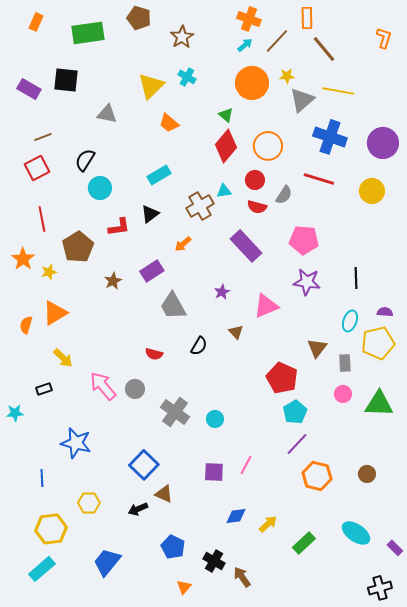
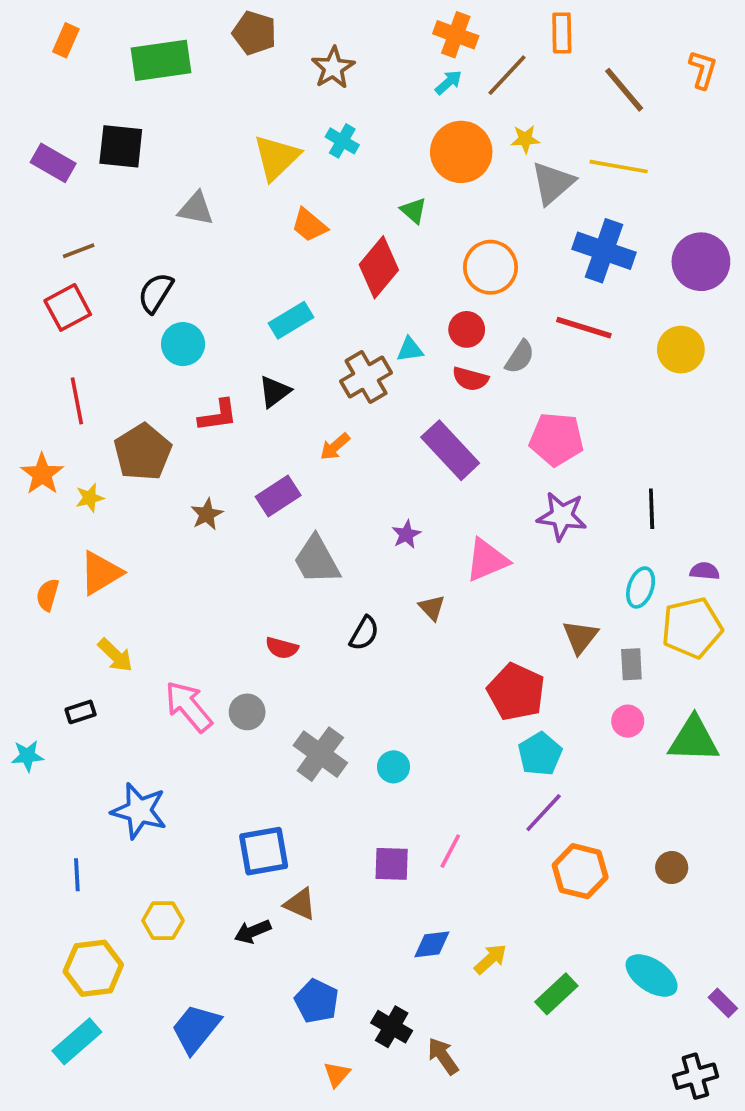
brown line: (324, 49) -> (624, 90), moved
red diamond: (226, 146) -> (379, 267), moved
blue square: (144, 465) -> (264, 851), turned 36

